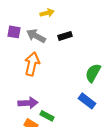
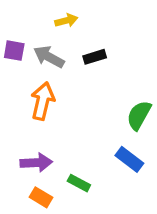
green rectangle: (47, 116) -> (79, 183), moved

